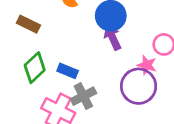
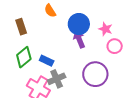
brown rectangle: (28, 24) -> (21, 27), turned 42
pink star: (147, 65) -> (105, 29), moved

